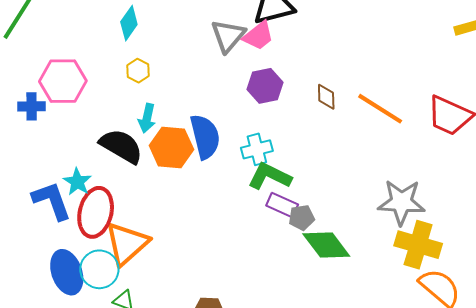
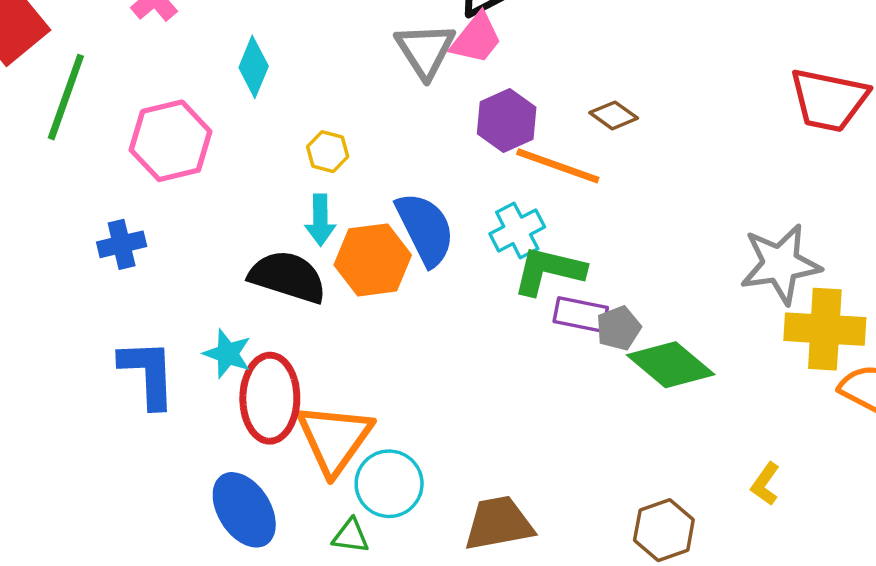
yellow hexagon: (138, 71) -> (328, 152), moved
pink hexagon: (63, 81) -> (171, 141), moved
brown diamond: (326, 97) -> (614, 115), turned -40
orange line: (380, 109) -> (558, 166), moved
blue L-shape: (52, 201) -> (148, 373), moved, turned 30
cyan circle: (99, 269) -> (389, 484), moved

